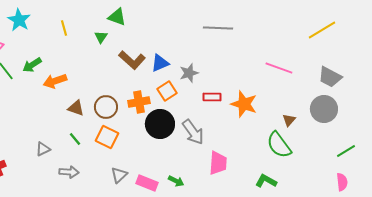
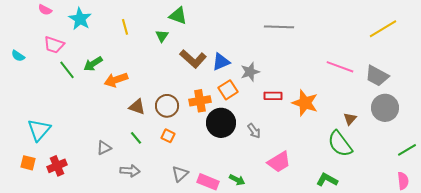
gray trapezoid: (330, 77) -> (377, 76), moved
gray arrow: (193, 132) -> (254, 131), size x0.6
orange square: (107, 137) -> (168, 136), size x0.6
pink trapezoid: (218, 163) -> (279, 162), turned 55

